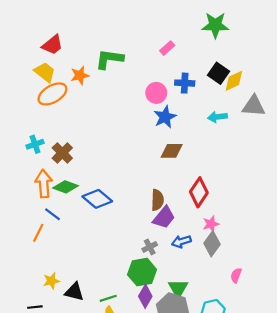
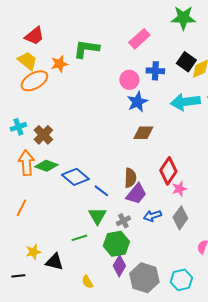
pink rectangle: (167, 48) -> (139, 39), size x1.5
cyan arrow: (217, 117) -> (185, 102), size x1.6
blue line: (52, 214) -> (101, 191), moved
pink star: (211, 224) -> (179, 189), moved
green triangle: (178, 288) -> (97, 216), moved
green line: (108, 298) -> (79, 238), moved

